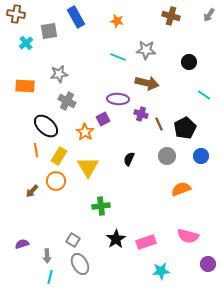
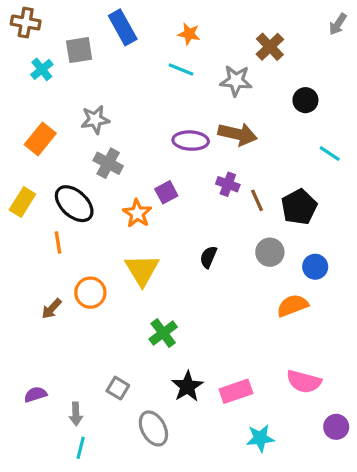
brown cross: (171, 16) -> (270, 47), moved, turned 30
cyan line: (118, 57) -> (181, 69), moved
orange rectangle: (25, 86) -> (40, 139), turned -54
purple ellipse: (118, 99) -> (191, 141), moved
yellow rectangle: (59, 156) -> (22, 202), moved
blue circle: (201, 156) -> (315, 267), moved
green cross: (101, 206) -> (163, 333), turned -30
gray ellipse: (80, 264) -> (153, 428), moved

